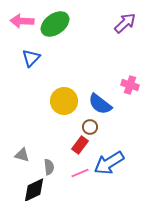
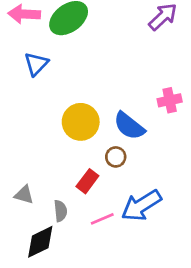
pink cross: (130, 85) -> (170, 100), turned -30
red rectangle: (80, 145) -> (87, 181), moved

